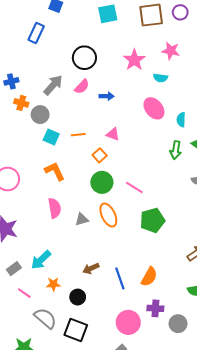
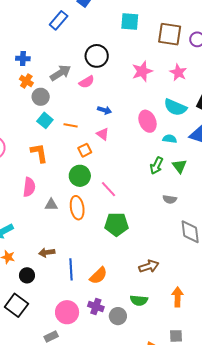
cyan semicircle: (160, 78) -> (175, 107), moved, size x1.6
blue arrow: (107, 96) -> (104, 110), moved
cyan semicircle: (181, 120) -> (170, 139), turned 80
gray circle: (178, 324) -> (118, 316), moved

